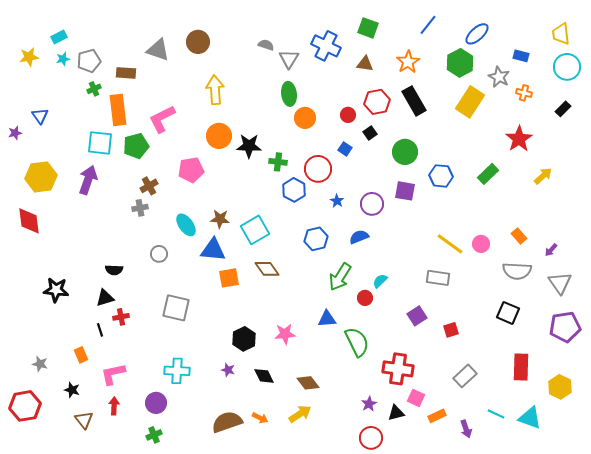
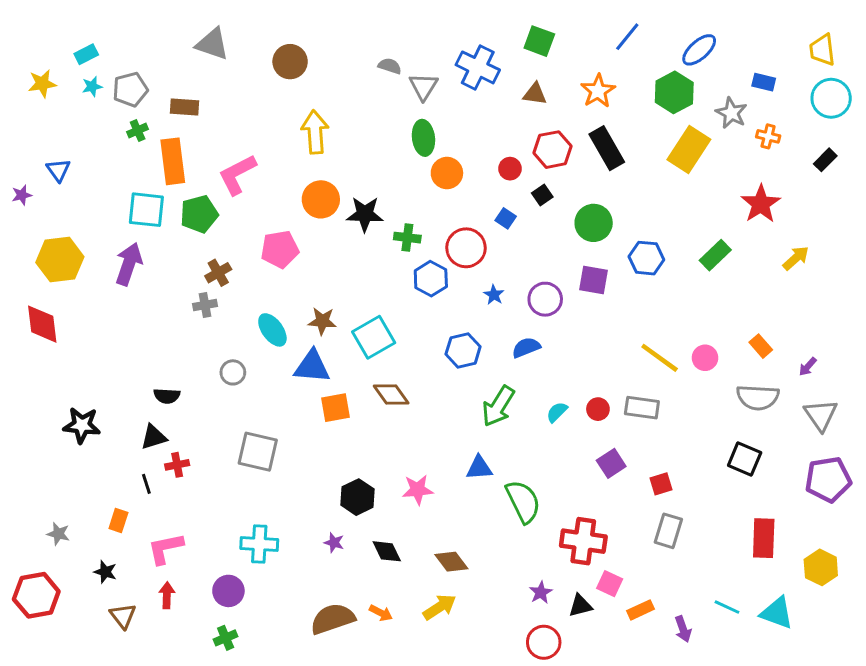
gray triangle: (158, 50) -> (212, 44), moved
red circle: (365, 298) -> (598, 409), moved
orange rectangle: (81, 355) -> (118, 521), turned 42
gray rectangle: (465, 376) -> (668, 531), moved, turned -30

